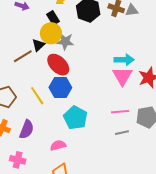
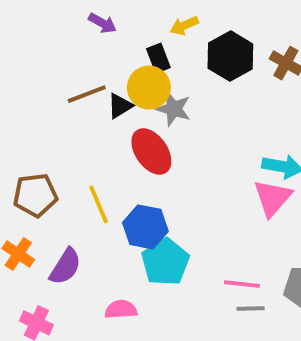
brown line: (23, 56) -> (87, 94), moved
blue hexagon: (60, 88) -> (145, 227), moved
pink line: (120, 112) -> (242, 284), moved

